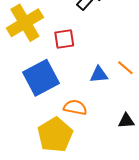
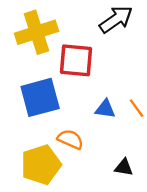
red square: (64, 39) -> (76, 60), size x1.5

